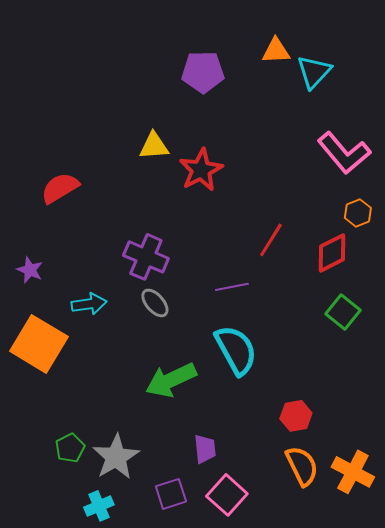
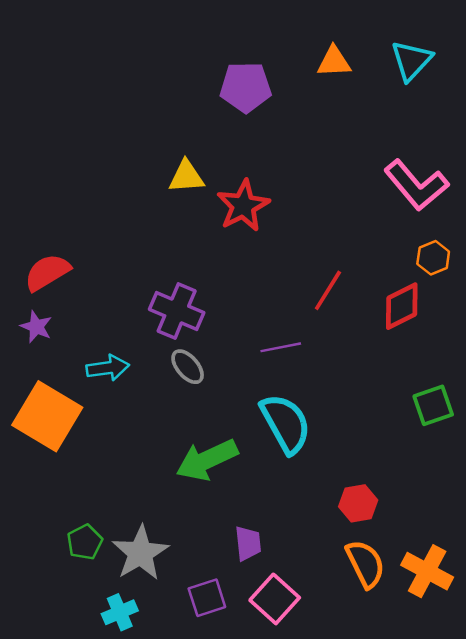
cyan triangle: (314, 72) -> (411, 60), moved
red semicircle: (60, 188) -> (47, 272), moved
green square: (343, 312) -> (433, 405), moved, turned 32

